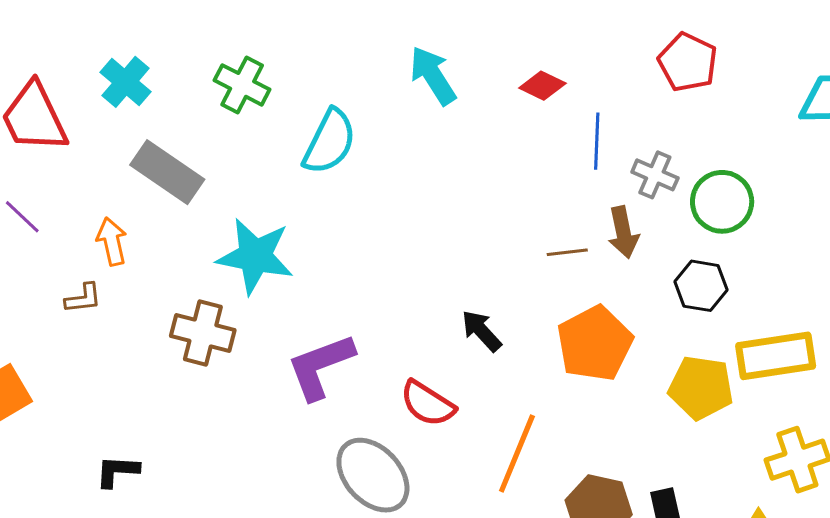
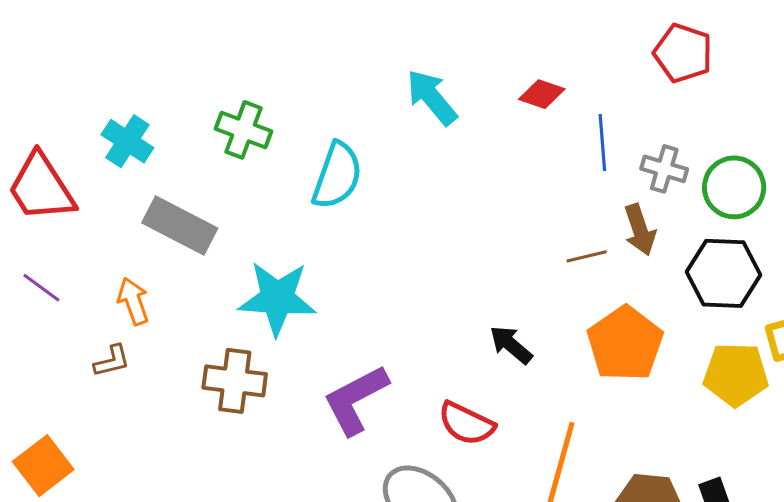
black hexagon: (701, 286) -> (723, 273), size x1.4

